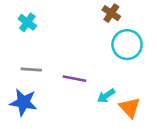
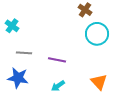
cyan cross: (27, 22) -> (12, 26), moved
cyan arrow: (106, 96) -> (58, 86), moved

